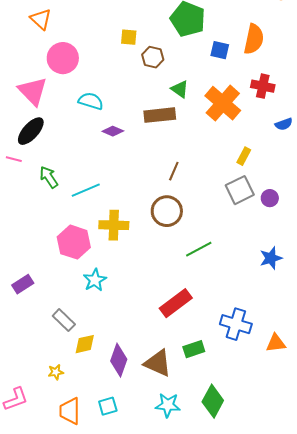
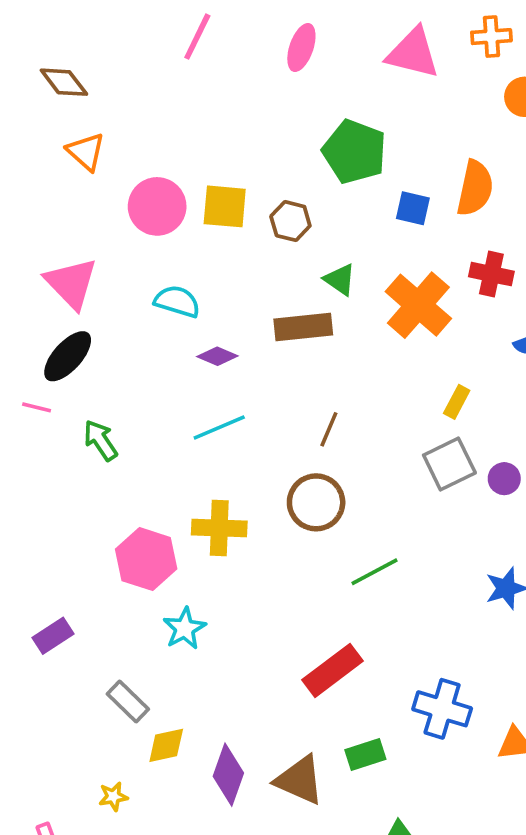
yellow square: (129, 37) -> (225, 206), moved, size x1.5
pink circle: (63, 58) -> (157, 206), moved
cyan line: (86, 190) -> (219, 427), moved

